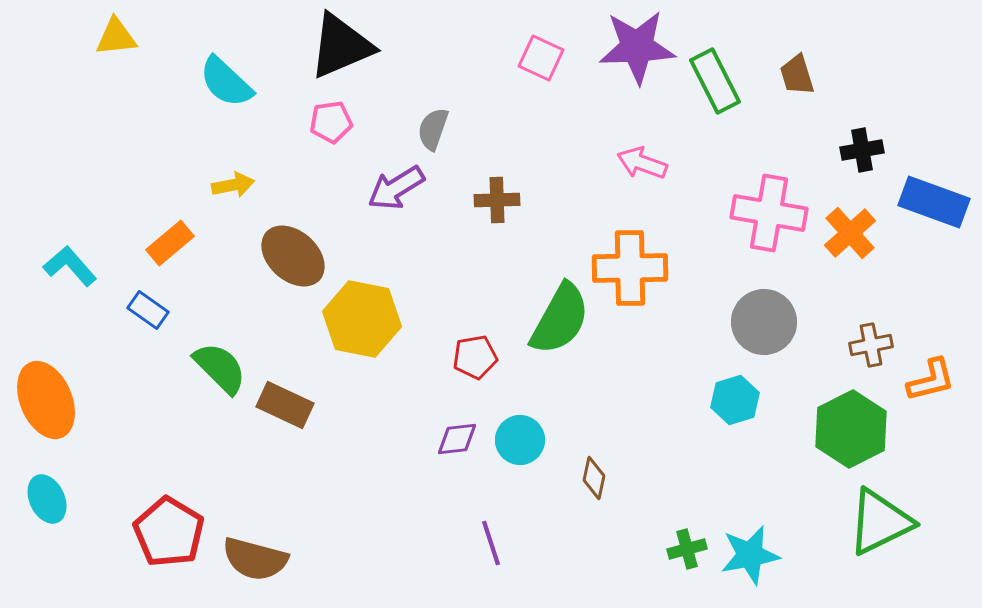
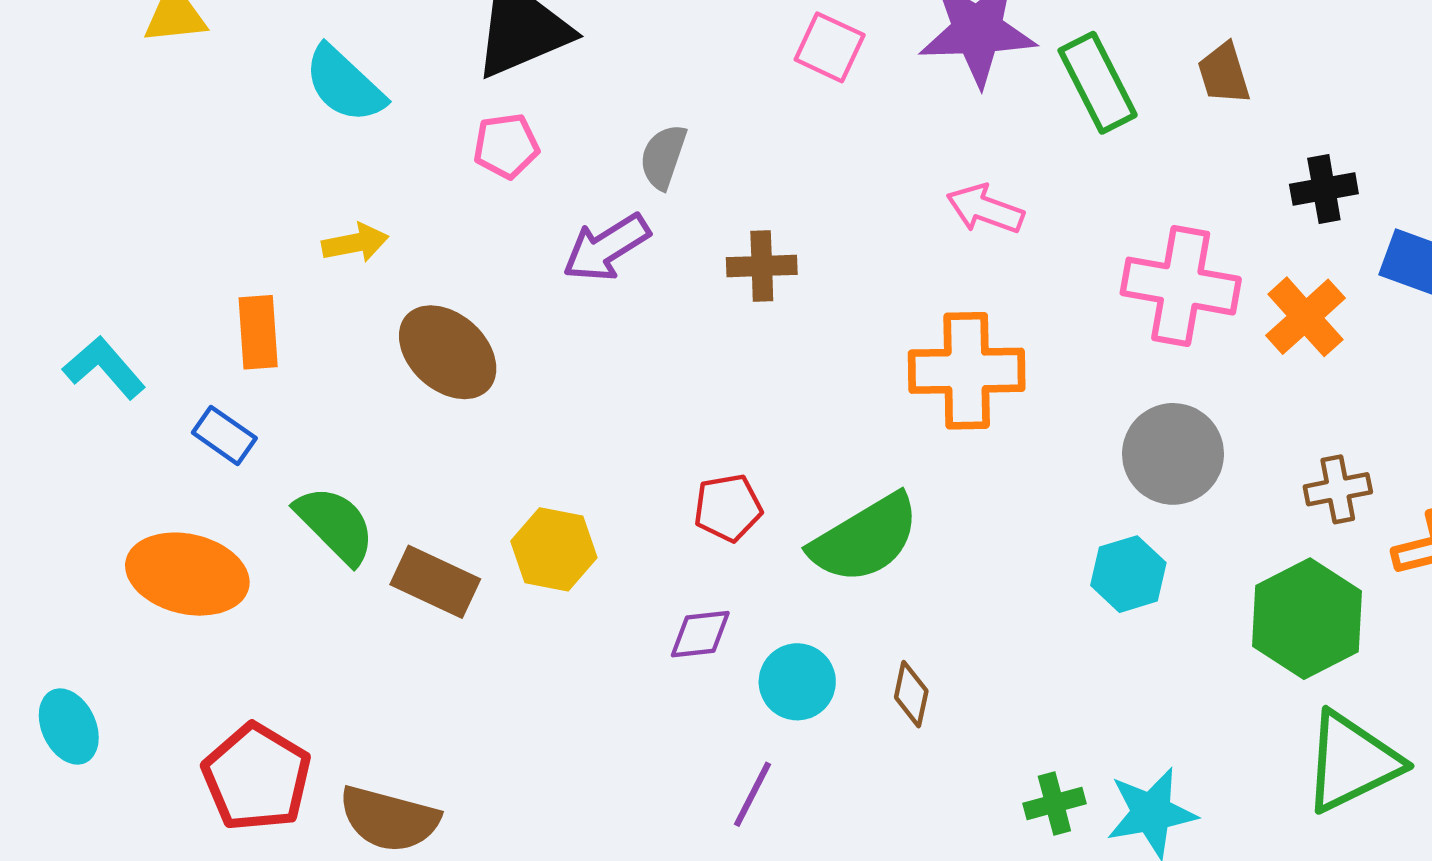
orange rectangle: (170, 243) -> (258, 332), turned -54
yellow hexagon: (362, 319) -> (554, 549), moved, size x0.7
green semicircle: (560, 319) -> (865, 539), moved, turned 30
orange ellipse: (46, 400) -> (187, 574), moved, turned -54
cyan circle: (520, 440) -> (797, 682), moved
purple line: (491, 543) -> (753, 794), turned 45

